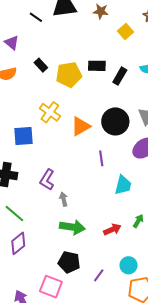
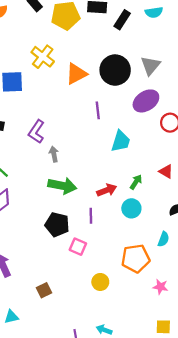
cyan circle: (129, 265) -> (131, 208), moved
purple line: (99, 275) -> (91, 216), moved, turned -40
pink square: (51, 287) -> (78, 247), moved, size x0.7

